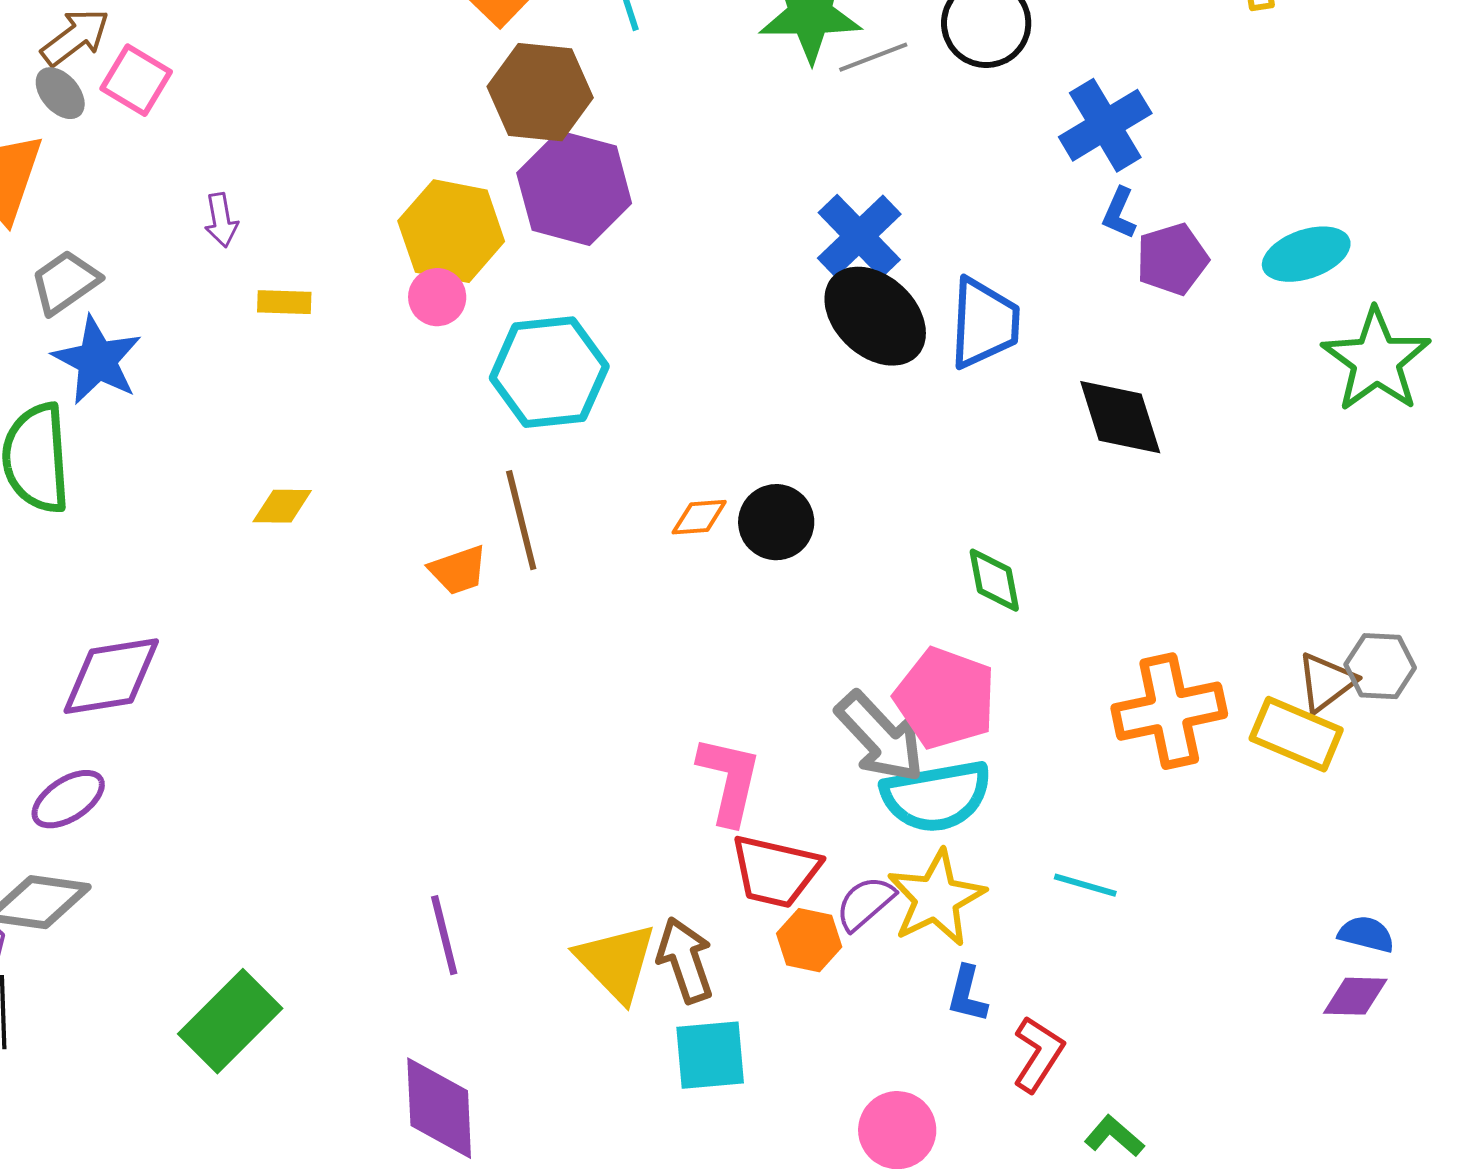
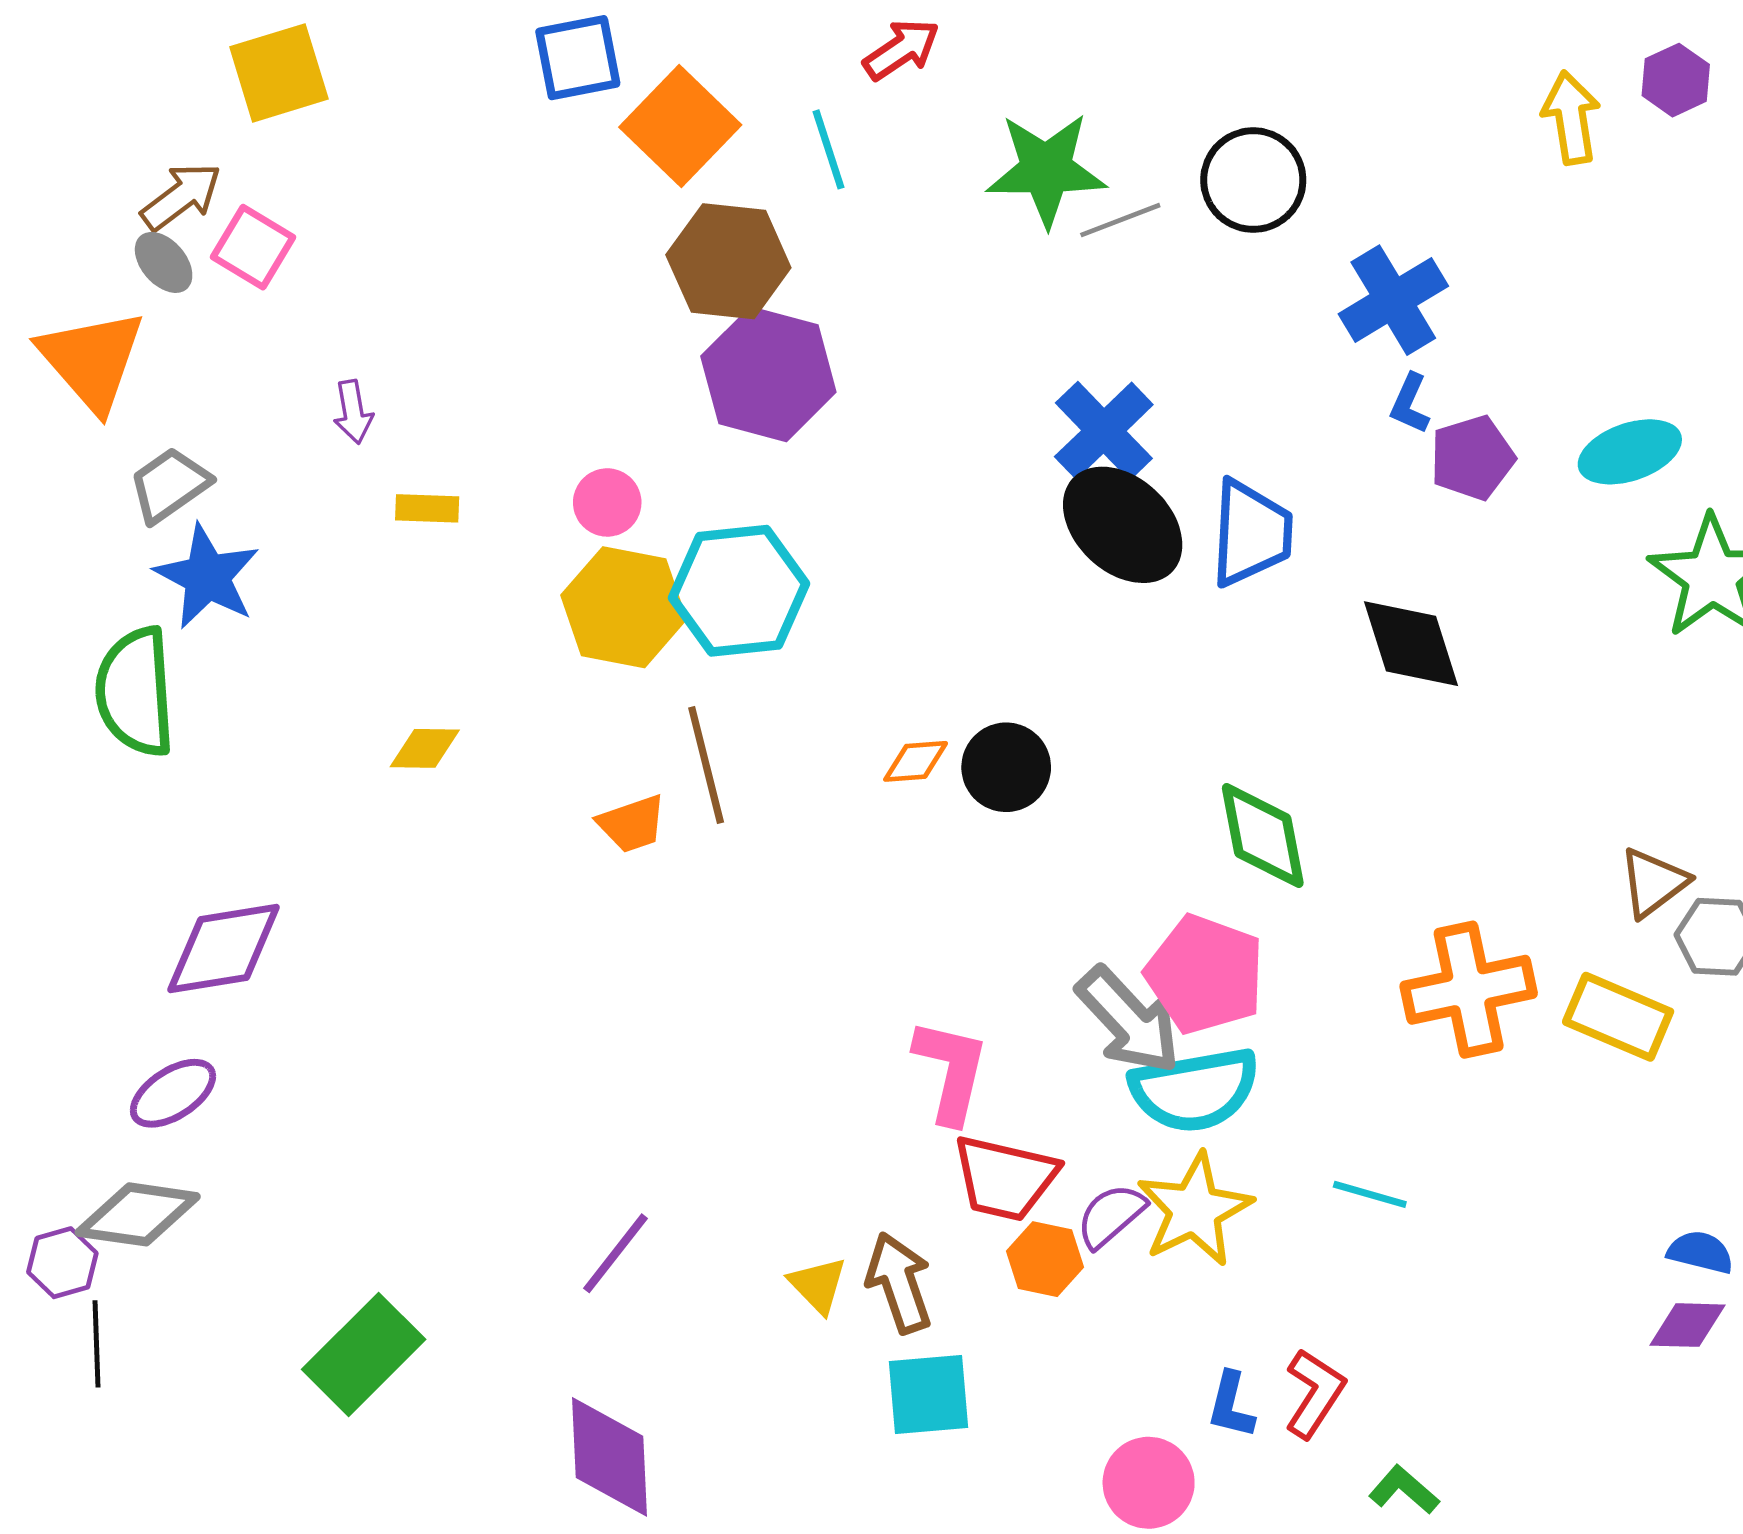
yellow hexagon: (451, 231) -> (624, 607), moved
green diamond: (994, 580) -> (1263, 836), size x1.4
brown triangle: (1326, 682) -> (1653, 883), moved
purple line: (444, 935) -> (615, 1253), turned 52
yellow triangle: (616, 962) -> (818, 1285), size x0.6
blue L-shape: (967, 994) -> (1231, 1405), moved

